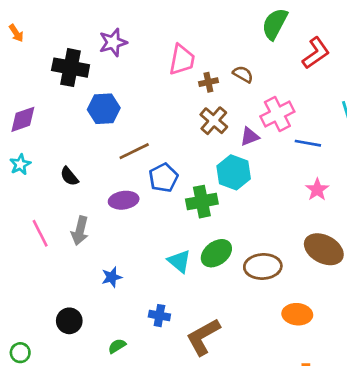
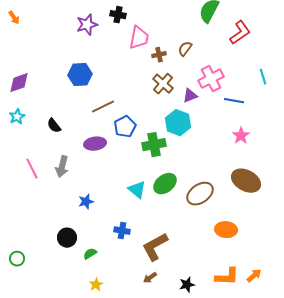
black cross: (71, 68) -> (118, 15), moved, size x0.6
brown semicircle: (243, 74) -> (185, 49), turned -84
brown ellipse: (263, 266) -> (200, 194), turned -32
black circle: (69, 321) -> (67, 238), moved

